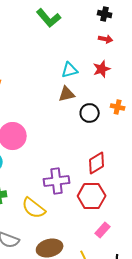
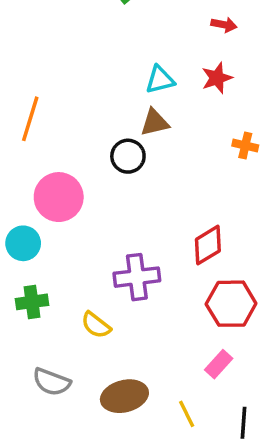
black circle: (90, 113) -> (128, 156), moved
red hexagon: (92, 196) -> (231, 304), moved
yellow semicircle: (34, 208) -> (96, 325), size x0.7

